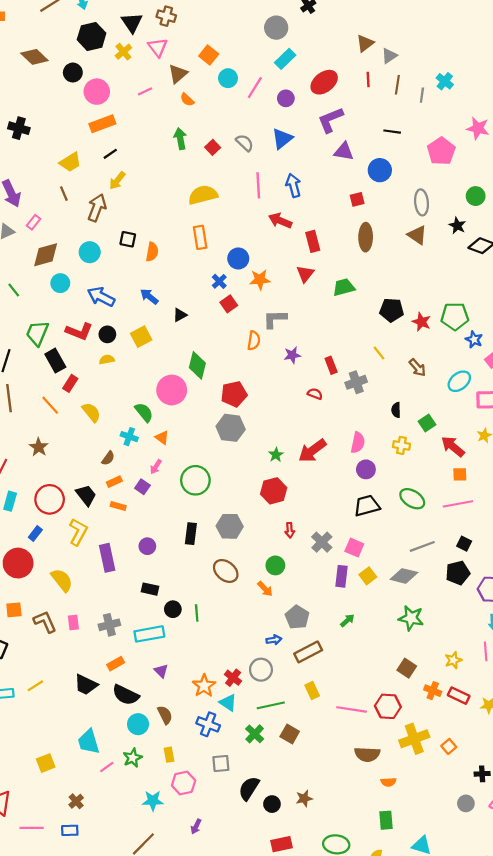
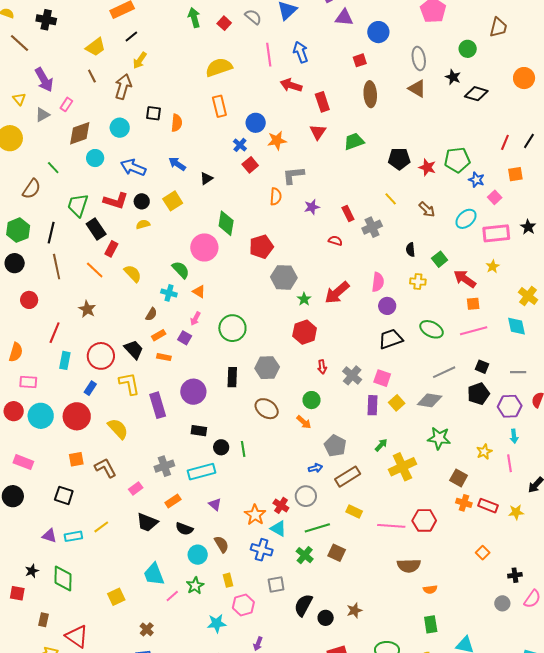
gray hexagon: (231, 428) -> (284, 277), moved
yellow L-shape: (78, 532) -> (129, 384), turned -35
purple circle: (147, 546) -> (193, 392), size x1.6
pink rectangle: (73, 622) -> (136, 488), moved, turned 64
yellow star: (453, 660) -> (484, 452), moved
brown square: (407, 668) -> (459, 478), moved
yellow rectangle: (312, 691) -> (354, 511), turned -35
black semicircle: (126, 695) -> (184, 529), size x0.7
yellow cross: (414, 739) -> (402, 467), moved

